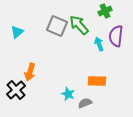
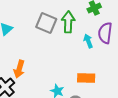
green arrow: (79, 25) -> (68, 22), turned 45

